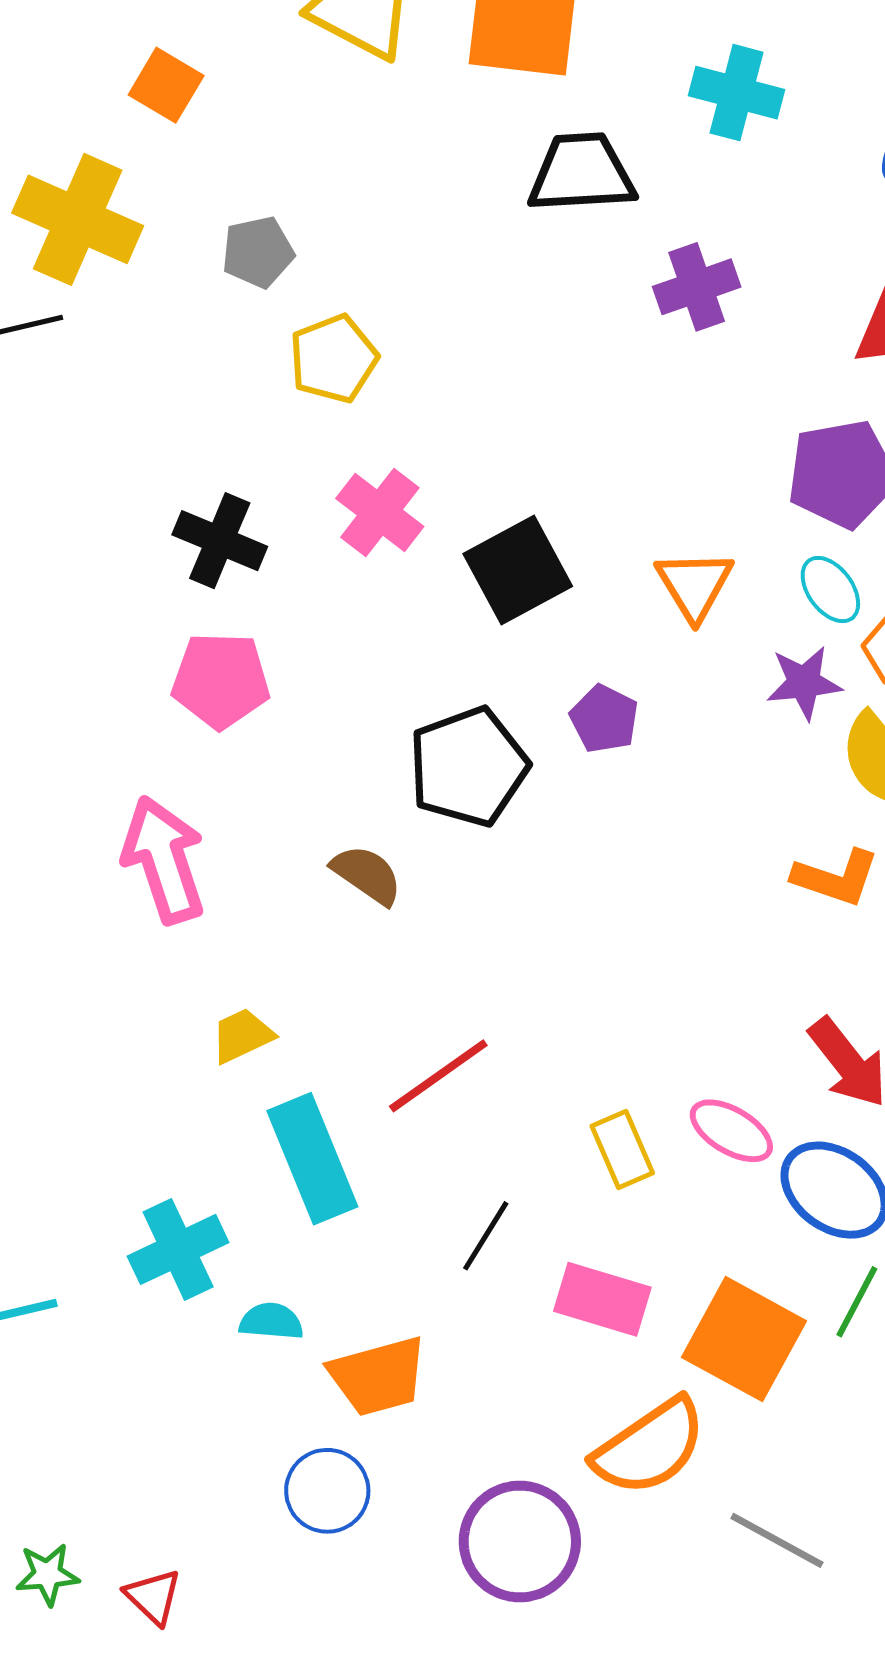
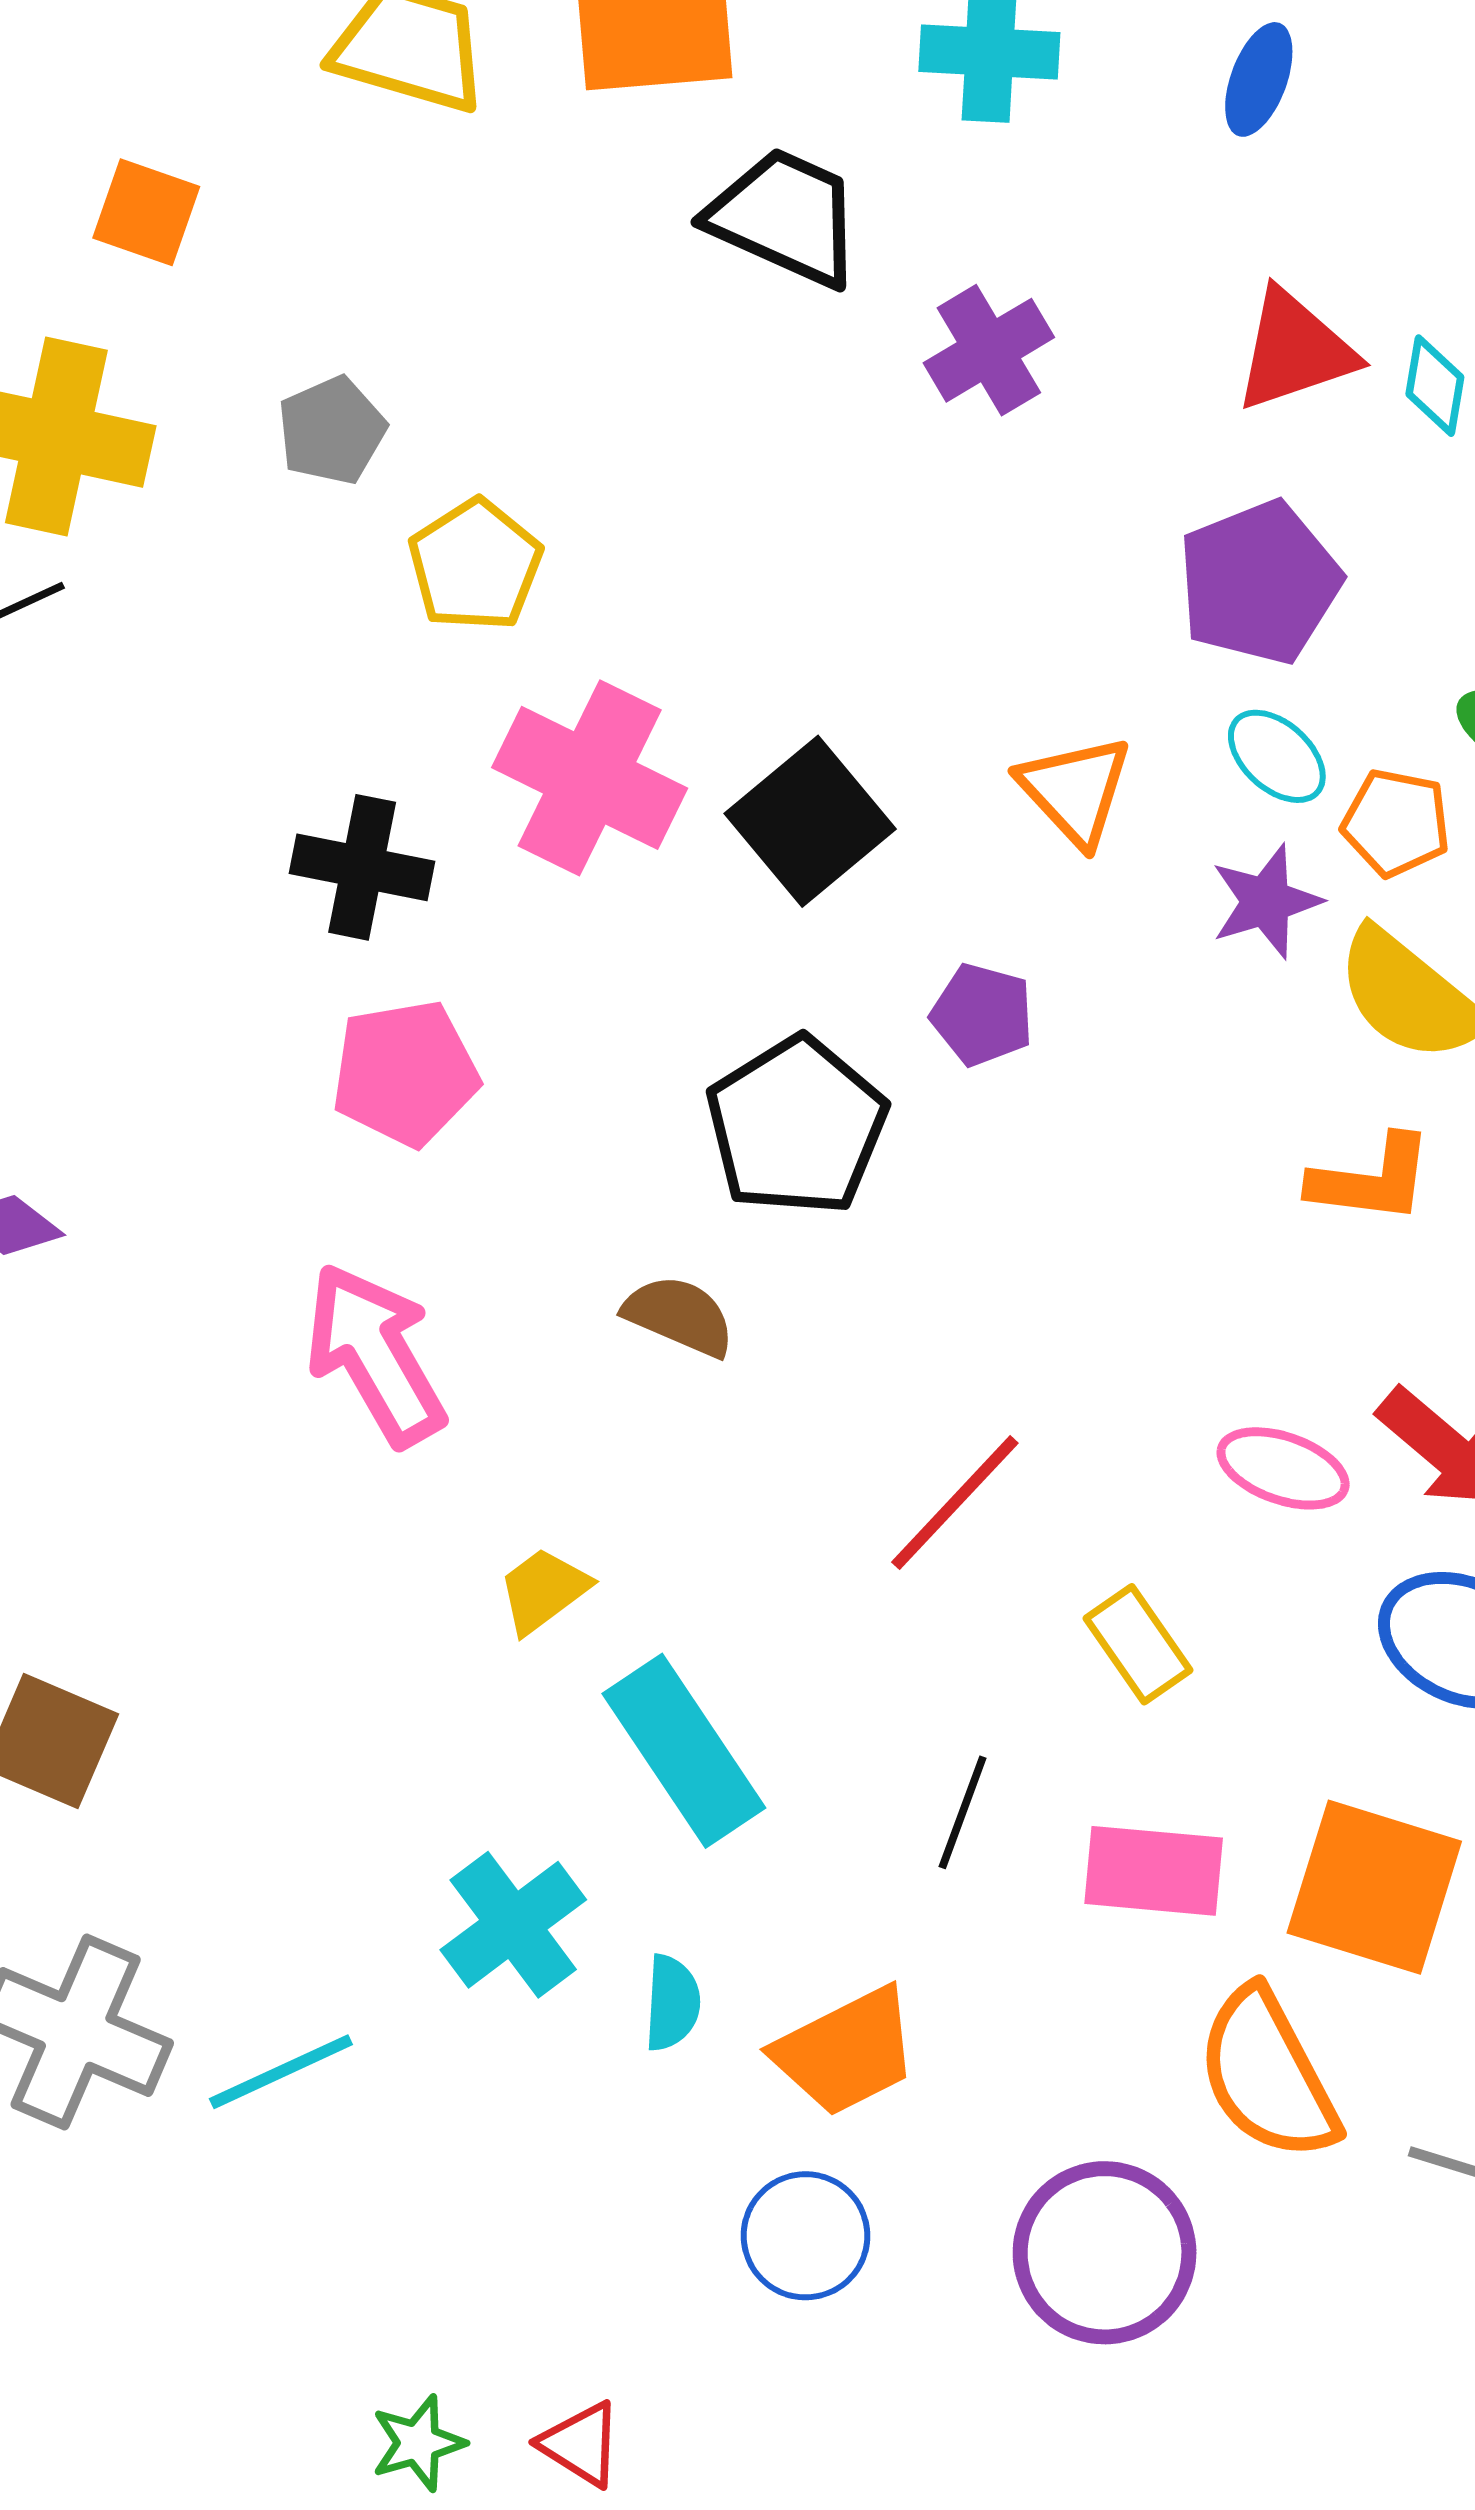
black trapezoid: (582, 173) -> (785, 217), turned 39
pink cross: (380, 512) -> (590, 778), size x1.4
red line: (438, 1076) -> (955, 1503), moved
pink ellipse: (731, 1131) -> (1283, 1468), moved
cyan semicircle: (271, 1321) -> (672, 2003), turned 100
orange semicircle: (650, 1447) -> (1268, 2075), turned 108

